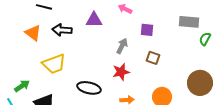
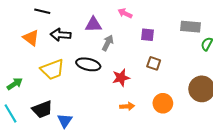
gray arrow: (122, 46) -> (108, 43), moved
green arrow: (22, 86) -> (15, 84), moved
black ellipse: (89, 88) -> (88, 64), moved

